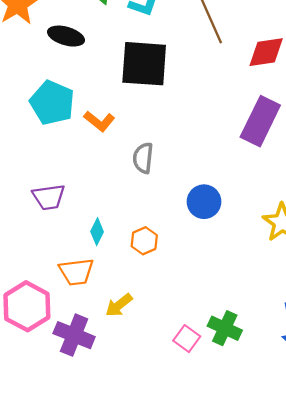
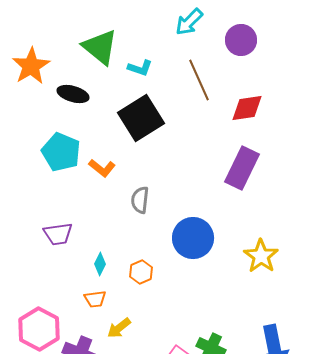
black square: (144, 64) -> (141, 118), turned -36
blue circle: (204, 202) -> (193, 238), size x1.4
orange trapezoid: (76, 272) -> (95, 299), moved, size x0.7

